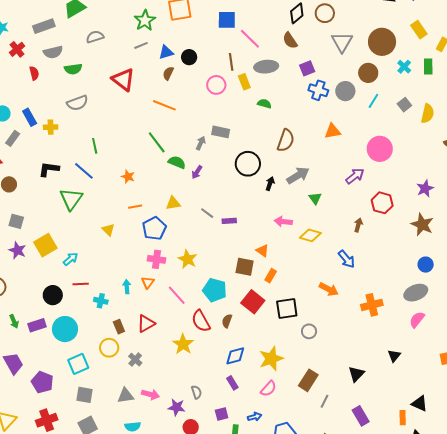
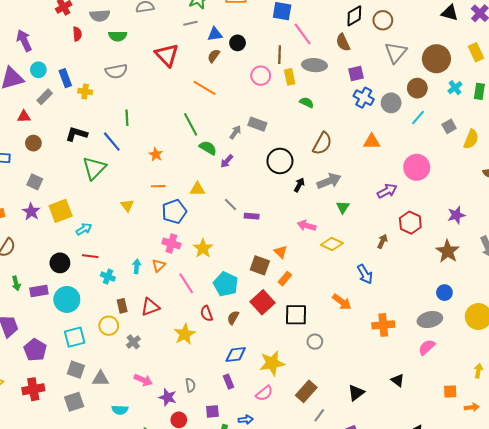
red semicircle: (201, 321) -> (207, 314), size x0.7
black triangle: (394, 356) -> (398, 380), turned -40
gray triangle: (125, 396) -> (101, 379), moved

